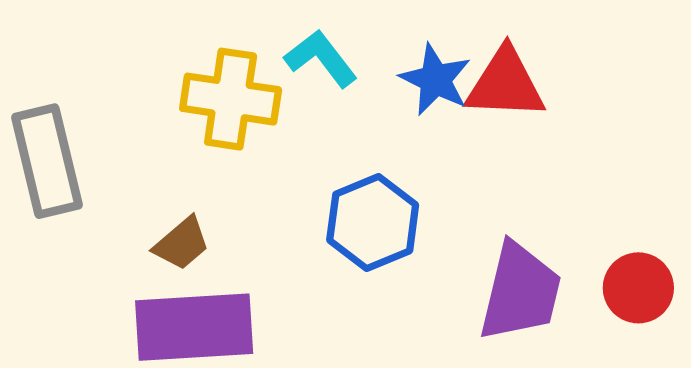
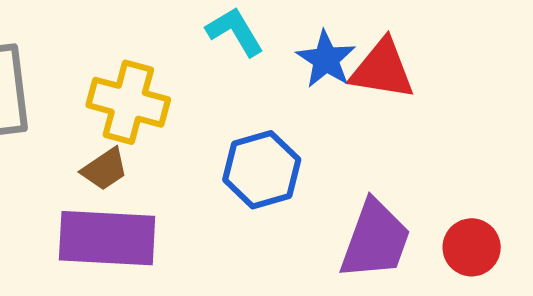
yellow cross: (231, 99) -> (128, 102), moved

